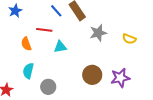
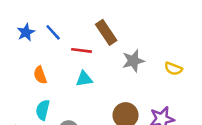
blue line: (56, 11) -> (53, 32), moved
red line: (44, 30) -> (82, 50), moved

